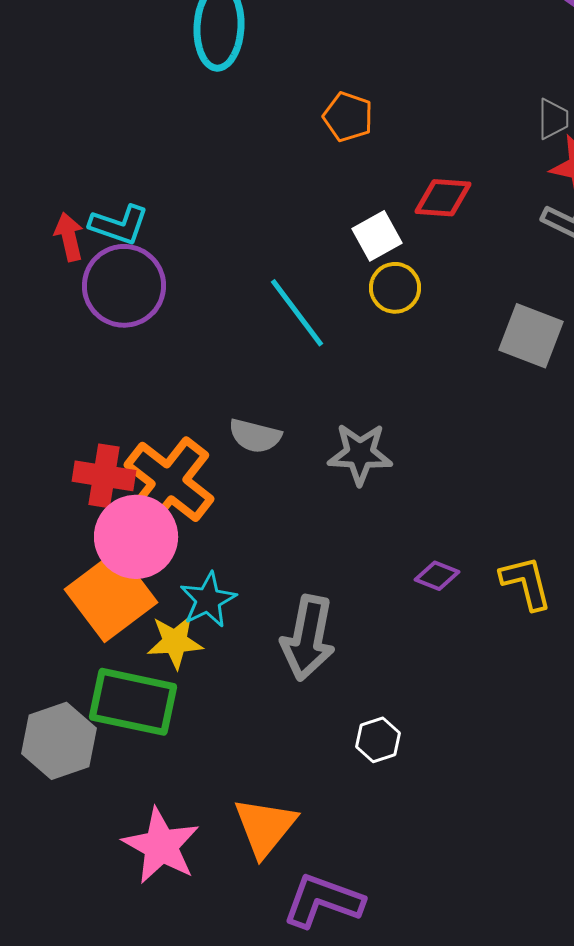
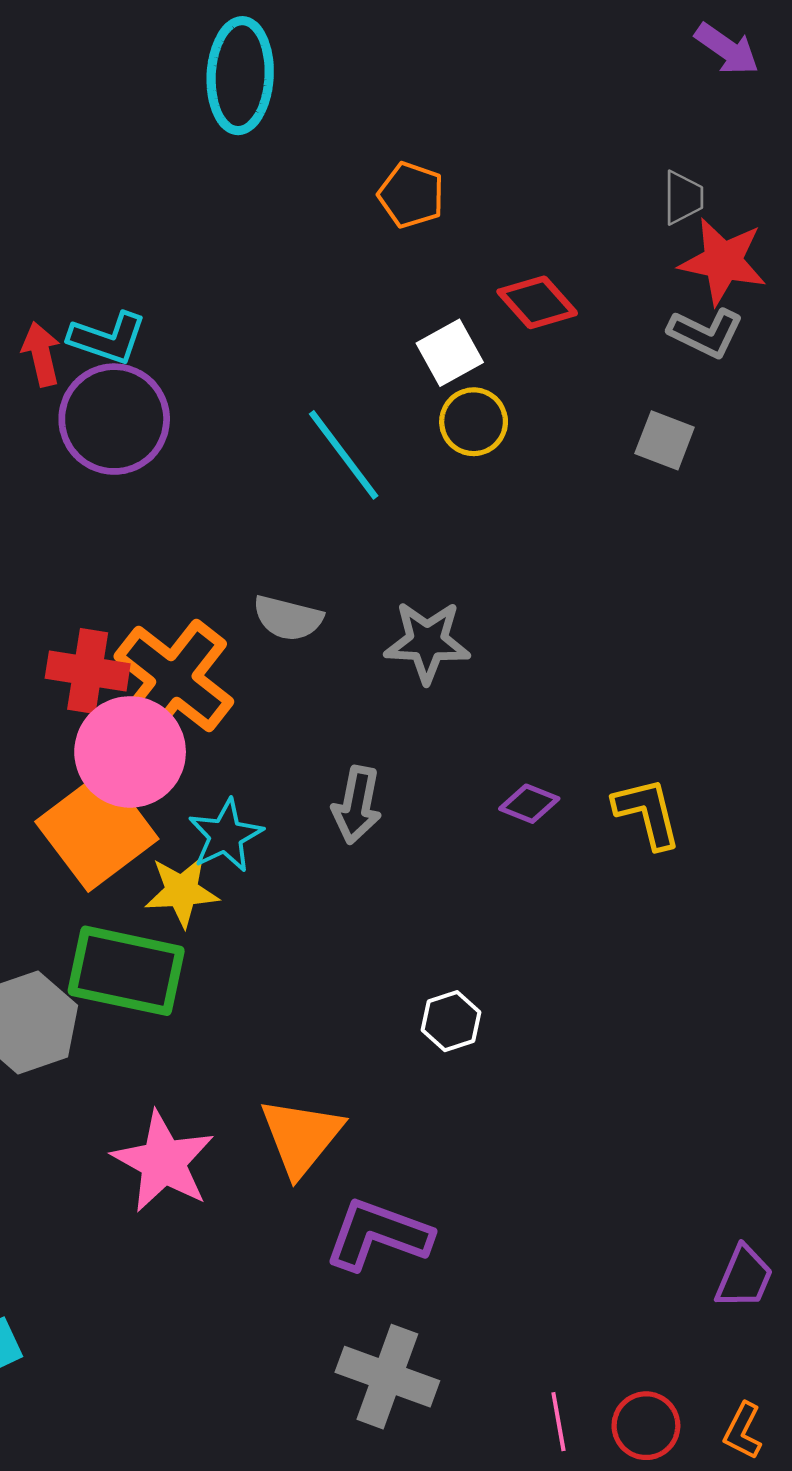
red diamond: (443, 198) -> (537, 302), turned 44
gray square: (531, 336) -> (665, 440), moved, size x0.7
gray arrow: (308, 638) -> (357, 805), moved, size x0.7

